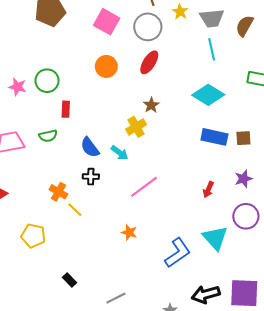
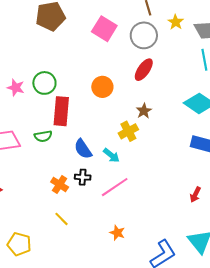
orange circle: (106, 66) -> (102, 87), moved
red rectangle: (66, 109) -> (61, 111), size x1.8
pink line: (144, 187) -> (115, 187), moved
orange cross: (58, 192) -> (60, 184), moved
yellow line: (75, 210) -> (62, 219), moved
yellow pentagon: (33, 236) -> (19, 244), moved

